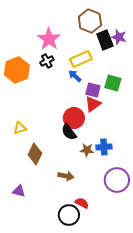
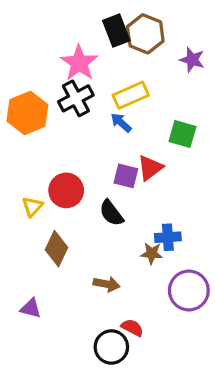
black rectangle: (105, 40) -> (116, 31), moved
black cross: (47, 61) -> (76, 98), size x1.5
purple square: (93, 90) -> (126, 176), moved
red circle: (74, 118) -> (66, 190), moved
yellow triangle: (20, 128) -> (32, 207), turned -32
brown star: (87, 150) -> (152, 253), moved

